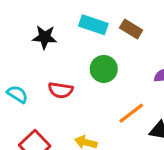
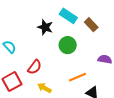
black star: (45, 37) -> (45, 27), moved
red semicircle: (61, 90) -> (35, 67), moved, turned -77

